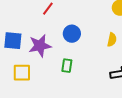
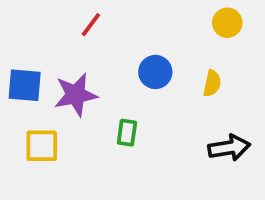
blue circle: (72, 34) -> (155, 72), moved

